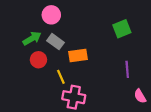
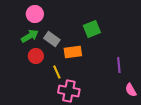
pink circle: (51, 15) -> (35, 14), moved
green square: (122, 29) -> (92, 29), moved

